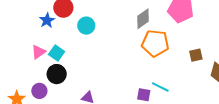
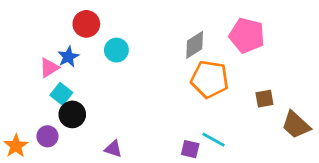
blue star: (47, 20) -> (68, 57), moved
pink triangle: (39, 52) -> (49, 68), moved
cyan square: (57, 53) -> (61, 94), moved

